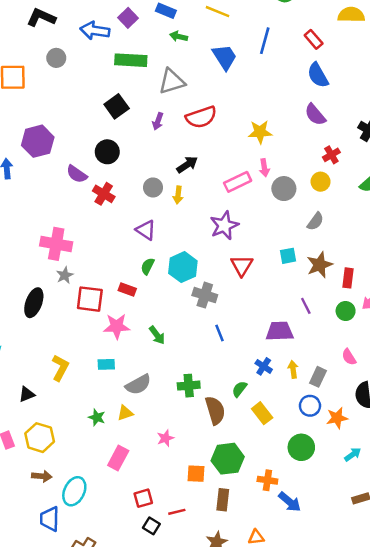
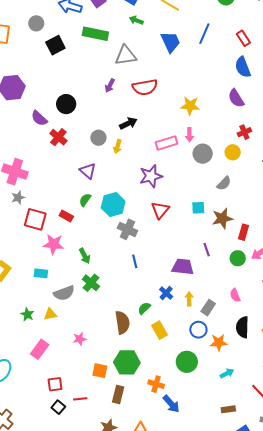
black square: (117, 106) -> (55, 45), moved
green cross: (189, 386) -> (91, 283), moved, turned 36

